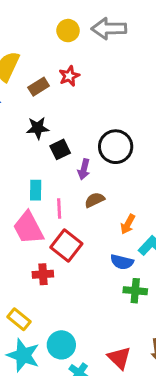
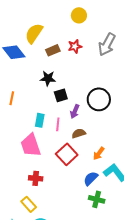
gray arrow: (109, 29) -> (107, 44), moved, turned -70
pink line: (59, 208) -> (58, 124), moved
red square: (66, 246) -> (67, 154), moved
blue semicircle: (122, 262) -> (91, 178), turned 112
yellow rectangle: (19, 319) -> (29, 204), moved

